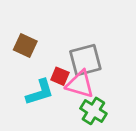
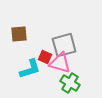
brown square: (25, 45) -> (19, 34), turned -30

